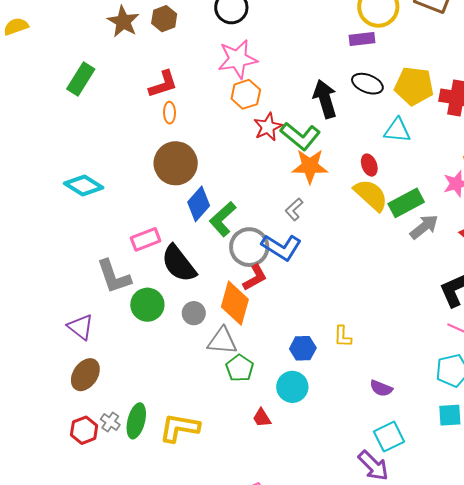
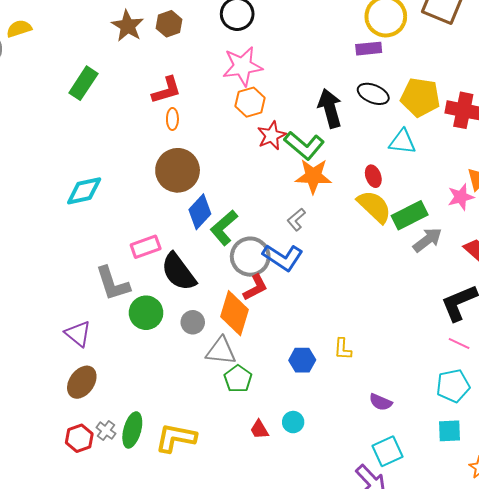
cyan diamond: (84, 185) -> (84, 191), turned -45
cyan circle: (292, 387) -> (293, 422), moved, size x0.7

